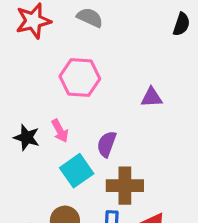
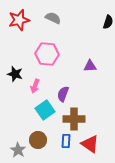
pink arrow: (60, 131) -> (35, 86), turned 48
black star: (27, 137) -> (15, 74), moved

